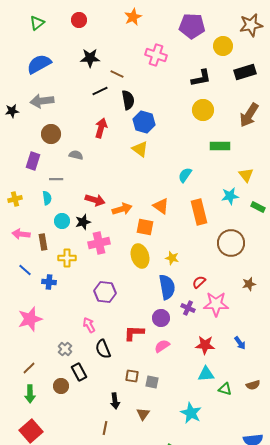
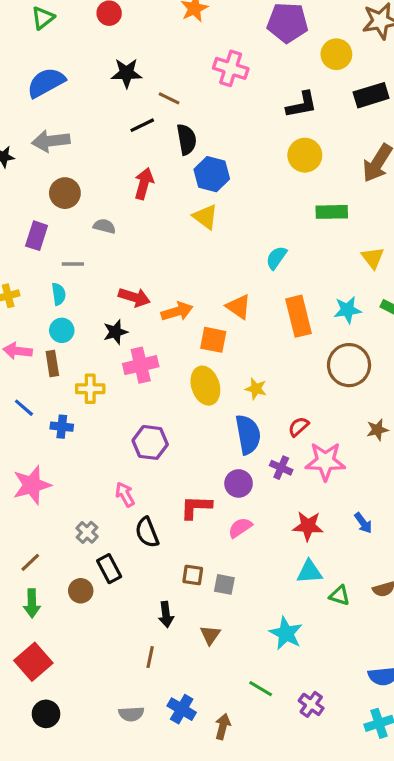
cyan star: (230, 196) -> (347, 310), moved
cyan circle: (62, 221) -> (62, 330), moved

